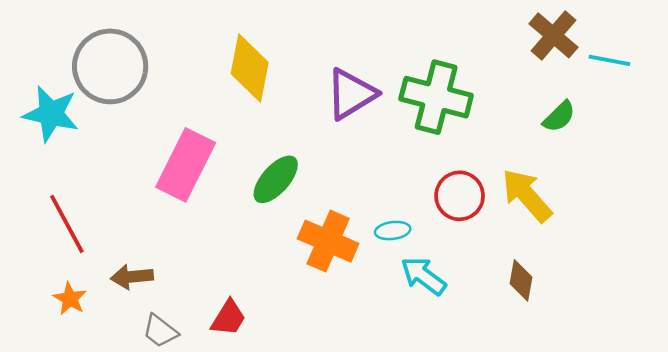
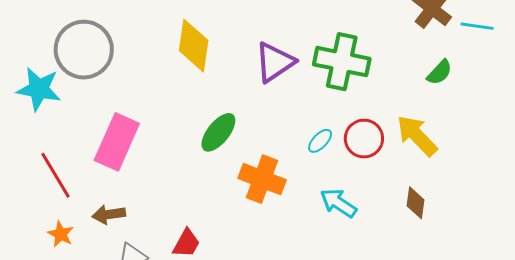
pink rectangle: (186, 165) -> (117, 142), moved
cyan ellipse: (393, 231) -> (320, 141), moved, turned -36

